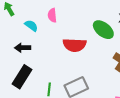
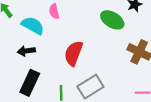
cyan semicircle: (31, 26) -> (33, 26), size x1.5
red semicircle: (75, 45) -> (73, 53), moved, turned 115

